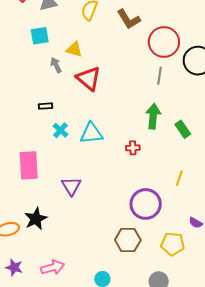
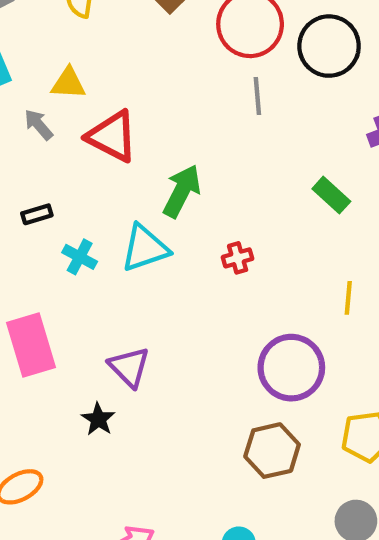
green arrow: (153, 116) -> (182, 191), moved, turned 35
black star: (36, 219) -> (98, 419), moved, size x0.7

